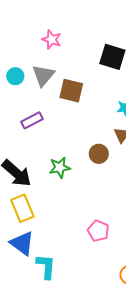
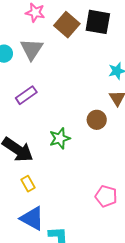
brown square: (71, 91) -> (67, 25), moved, turned 35
yellow rectangle: (22, 208) -> (28, 184), size x0.6

